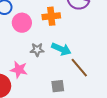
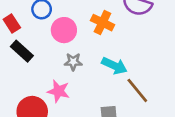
orange cross: (51, 16) -> (102, 23), turned 30
gray star: (37, 50) -> (73, 62), moved

